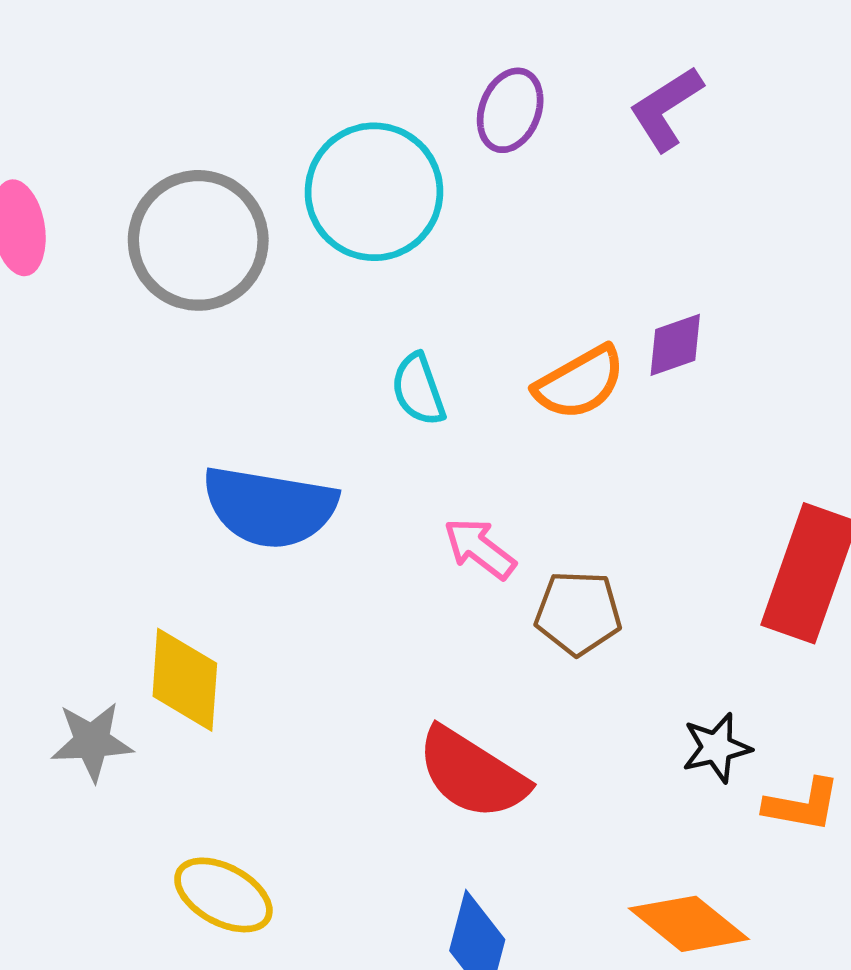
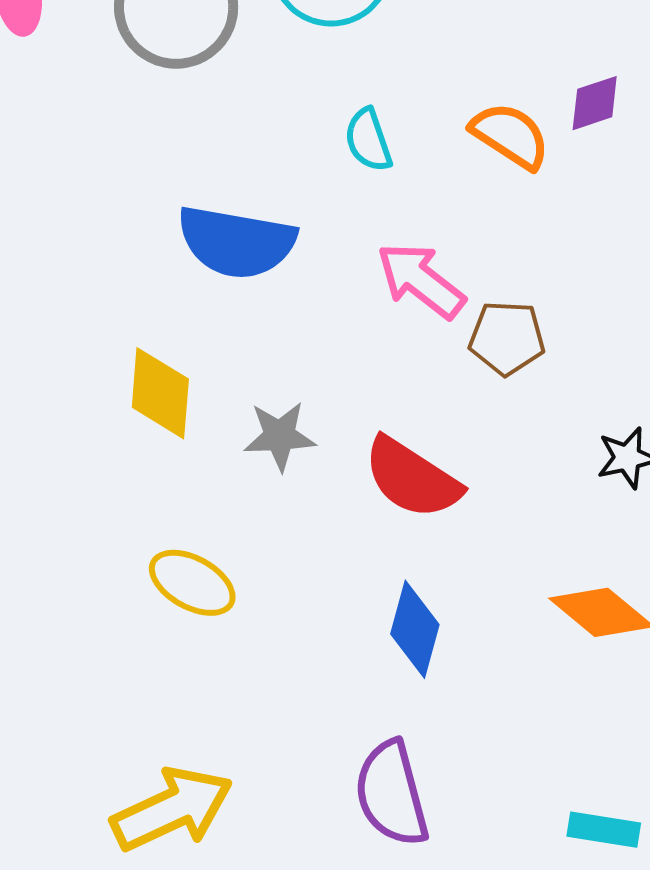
orange semicircle: (580, 383) -> (510, 136), turned -118
pink arrow: (480, 549) -> (421, 280), size x1.4
gray star: (92, 741) -> (280, 436), moved

